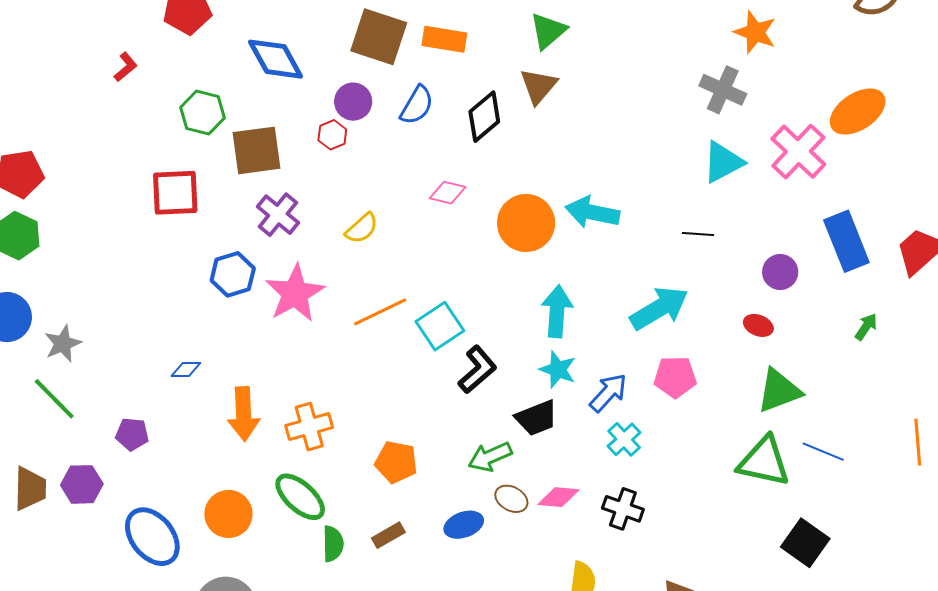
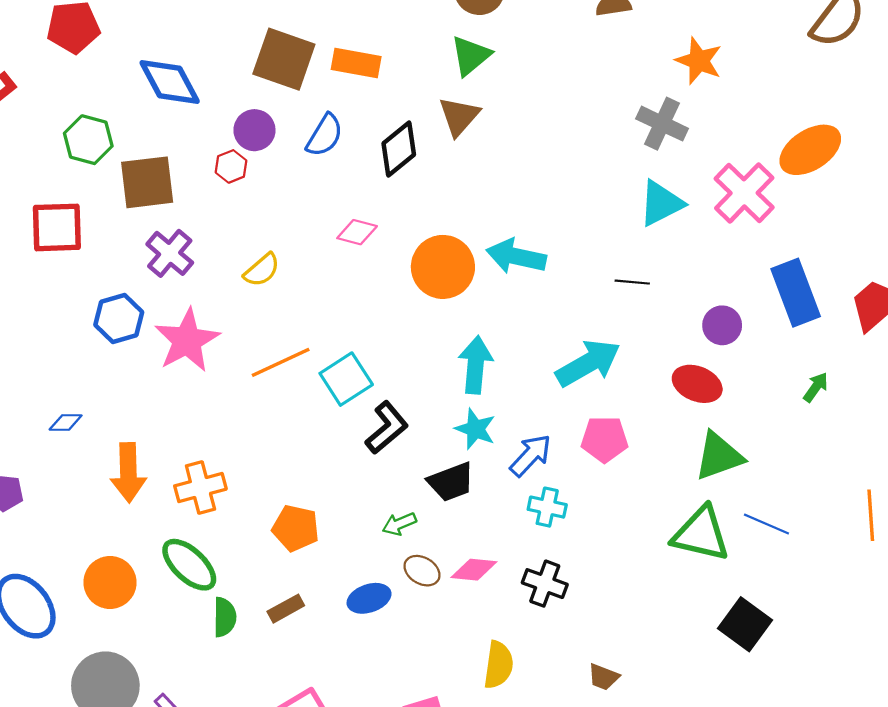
red ellipse: (758, 325) -> (697, 384), size x1.5
cyan cross: (624, 439) -> (547, 507), turned -36
green arrow: (490, 457) -> (399, 524), size x0.7

